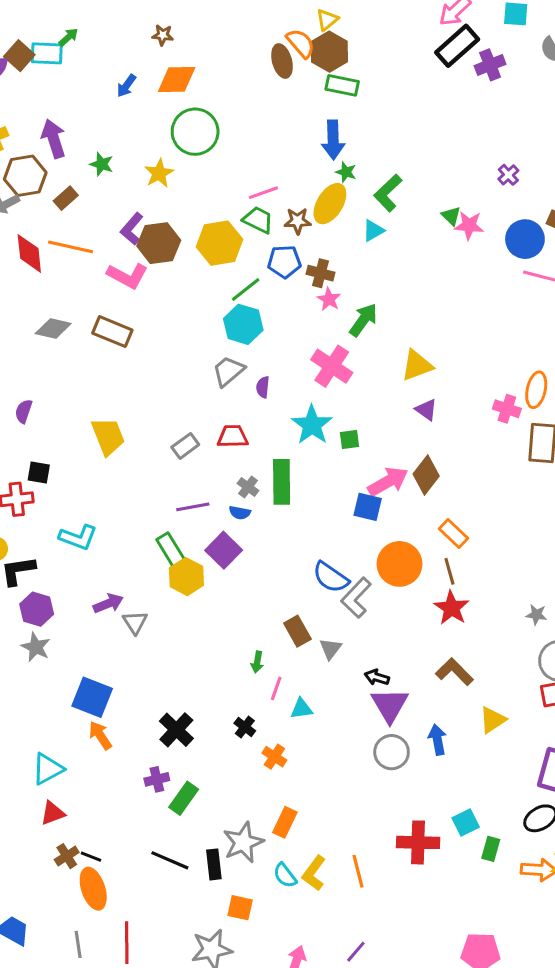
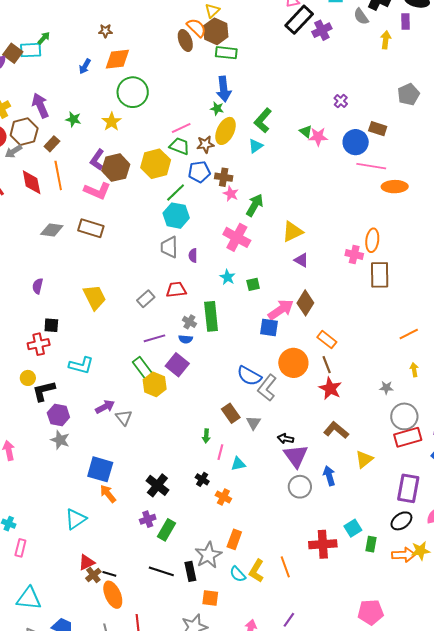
green star: (346, 172) -> (217, 108), moved
orange line: (71, 247) -> (58, 175), turned 72
gray trapezoid: (228, 371) -> (169, 247), turned -45
cyan star: (312, 425) -> (227, 277), size x0.6
red triangle: (53, 813) -> (87, 562), moved

